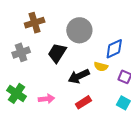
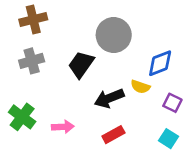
brown cross: (35, 23) -> (33, 20), moved

